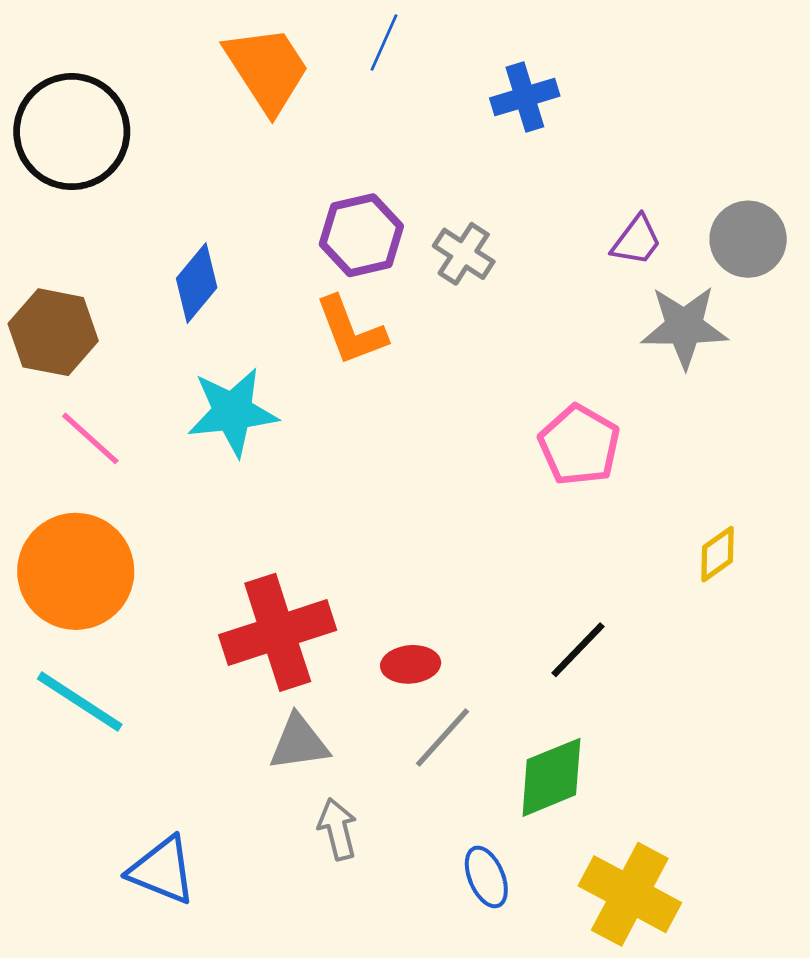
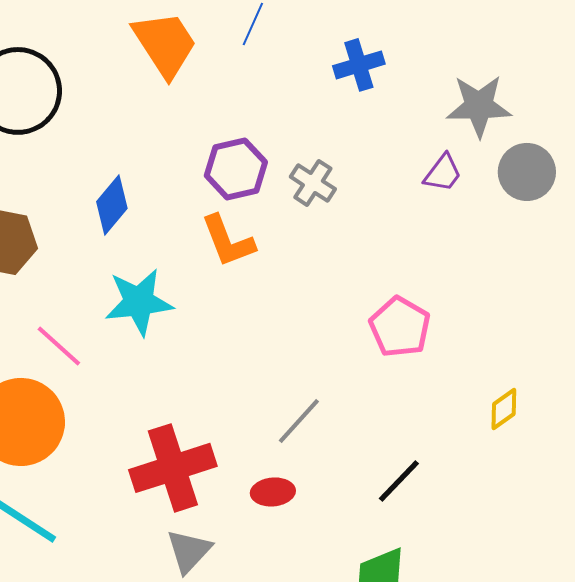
gray star: (684, 327) -> (479, 106), moved
pink line: (90, 438) -> (59, 346), moved
gray line: (442, 737) -> (299, 421), moved
gray triangle: (299, 743) -> (189, 551), turned -39

